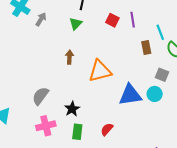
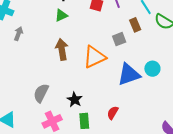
gray arrow: (41, 19) -> (18, 34), moved
green triangle: (76, 24) -> (61, 15), turned 32
brown arrow: (69, 57) -> (62, 49), size x1.5
gray square: (162, 75) -> (119, 39), moved, turned -32

